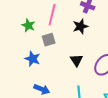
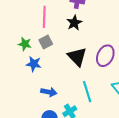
green star: (28, 25) -> (25, 44), moved
black triangle: (76, 60) -> (77, 57), size x1.5

